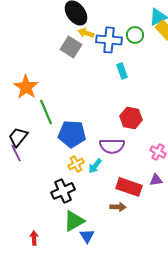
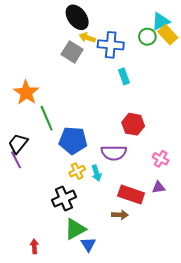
green circle: (135, 35) -> (147, 37), moved
cyan arrow: (95, 166) -> (96, 173), turned -56

